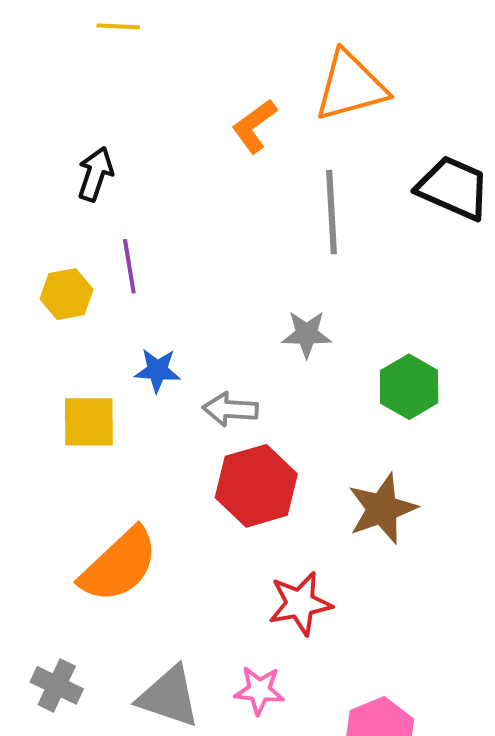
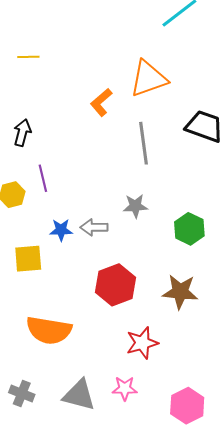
gray arrow: (230, 409) -> (94, 227), moved
brown star: (382, 509) -> (180, 292), turned 30
orange semicircle: (119, 565) -> (49, 330), turned 57

